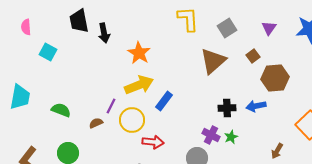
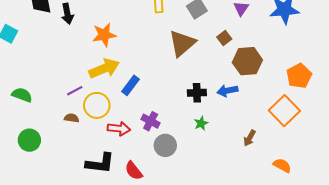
orange star: (139, 53) -> (104, 35), turned 30
purple line: (111, 106) -> (75, 91), turned 35
brown semicircle: (96, 123) -> (72, 118), moved, turned 32
purple cross: (211, 135) -> (151, 121), moved

